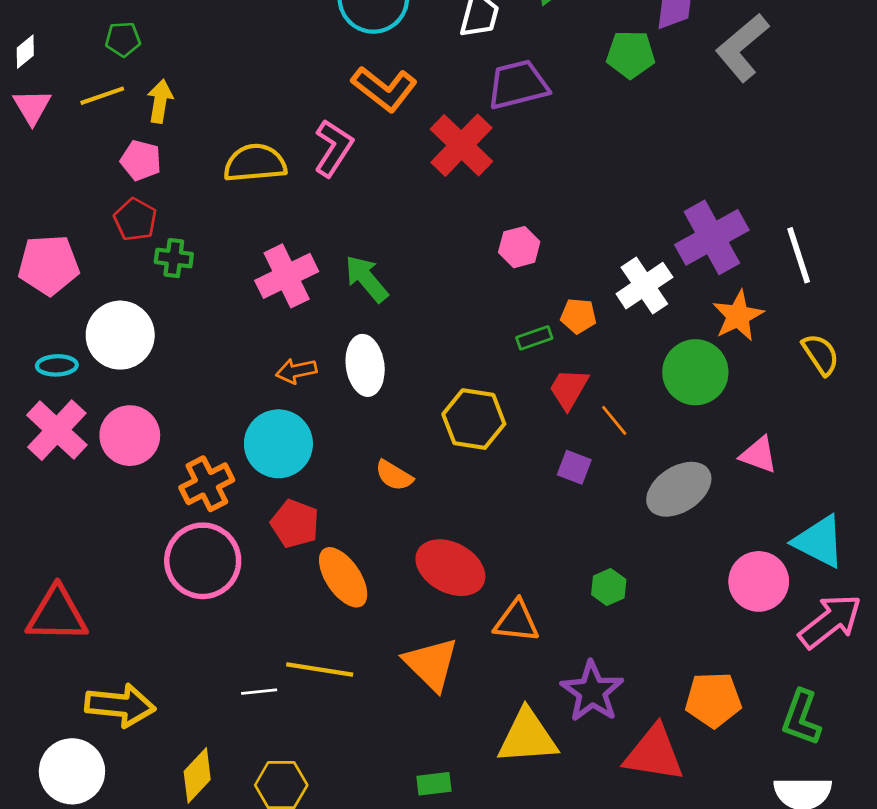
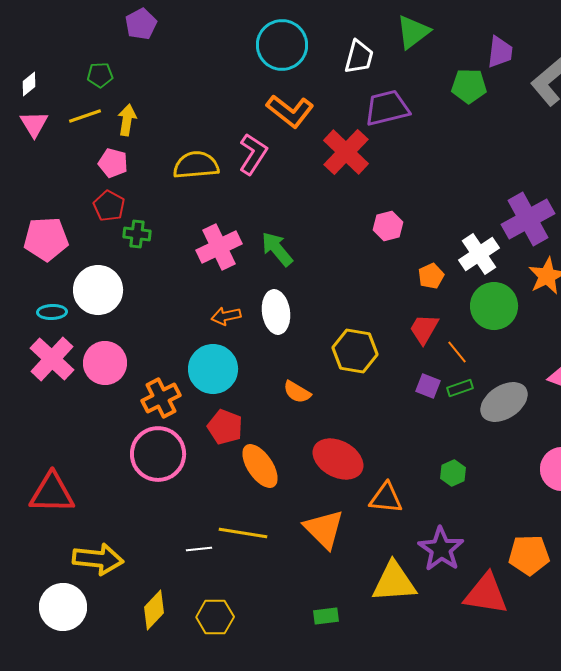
orange pentagon: (578, 316) -> (431, 276), turned -30
green rectangle: (534, 338) -> (460, 388), moved
green circle: (695, 372) -> (494, 306), moved

